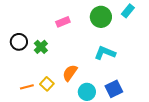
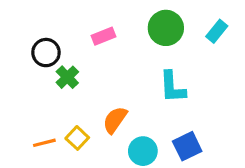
cyan rectangle: (128, 11) -> (217, 31), moved
black circle: (19, 42) -> (46, 53), moved
cyan L-shape: (105, 53) -> (172, 87), turned -115

